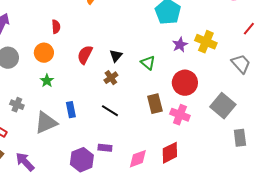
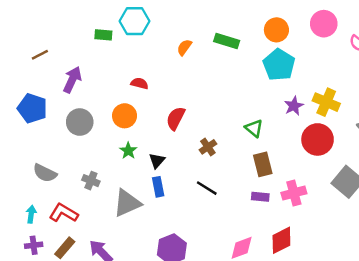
red semicircle: (56, 27) -> (139, 83), turned -72
black triangle: (116, 56) -> (157, 161), moved
red circle: (185, 83) -> (318, 139), moved
brown rectangle: (155, 104) -> (263, 164), moved
pink cross: (180, 115) -> (294, 193), turned -36
purple rectangle: (105, 148) -> (260, 197), moved

